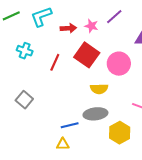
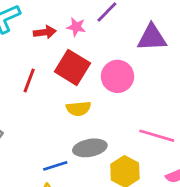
yellow semicircle: (99, 89) -> (78, 109), moved

